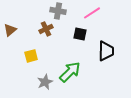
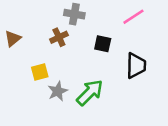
pink line: (92, 13) -> (133, 17), moved
gray star: (45, 82) -> (58, 91), moved

